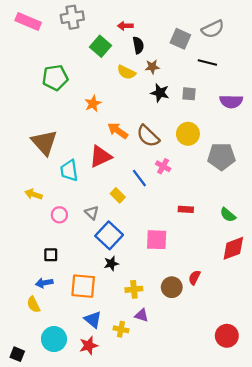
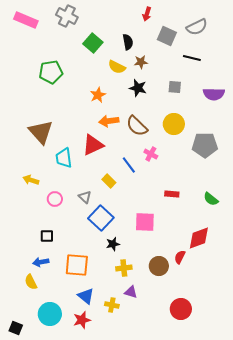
gray cross: (72, 17) -> (67, 16), turned 35
red arrow: (125, 26) -> (147, 14), moved, turned -72
black star: (160, 93) -> (138, 88), moved
orange star: (93, 104) -> (98, 95), moved
orange arrow: (118, 131) -> (109, 121), turned -42
red diamond: (233, 248) -> (199, 238), moved
black star: (111, 263) -> (113, 244), moved
red circle: (227, 336) -> (181, 309), moved

